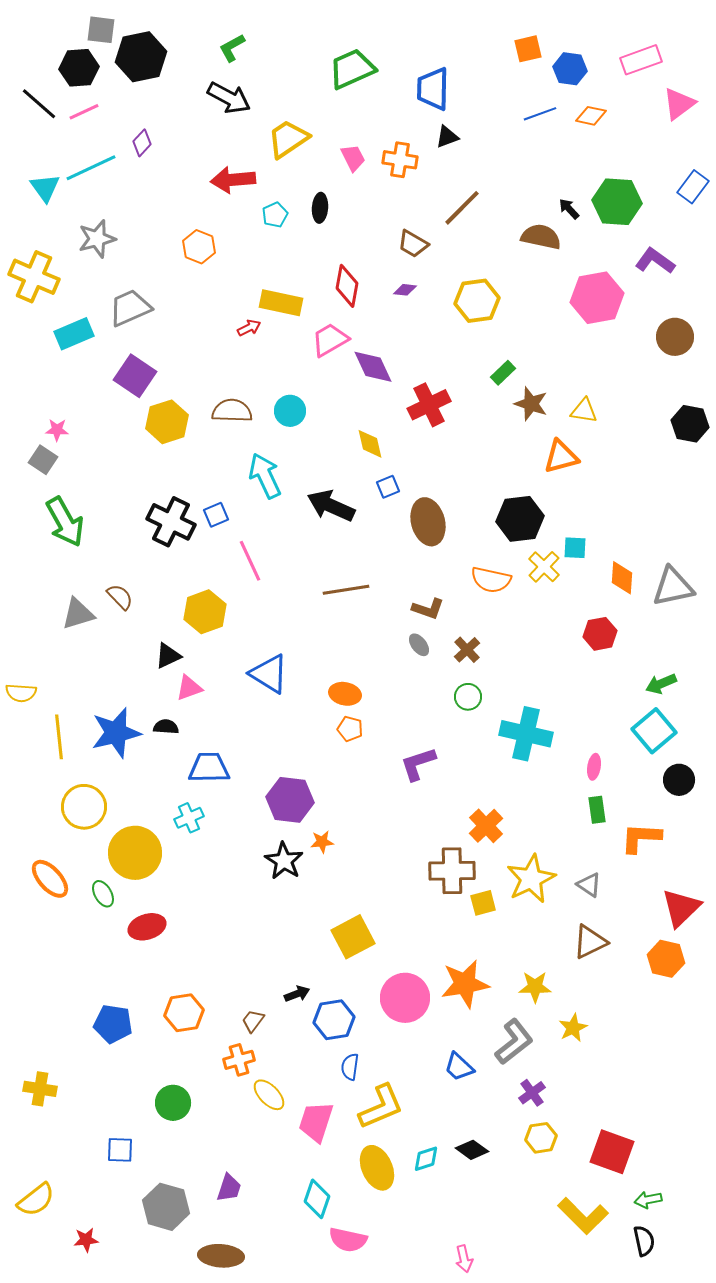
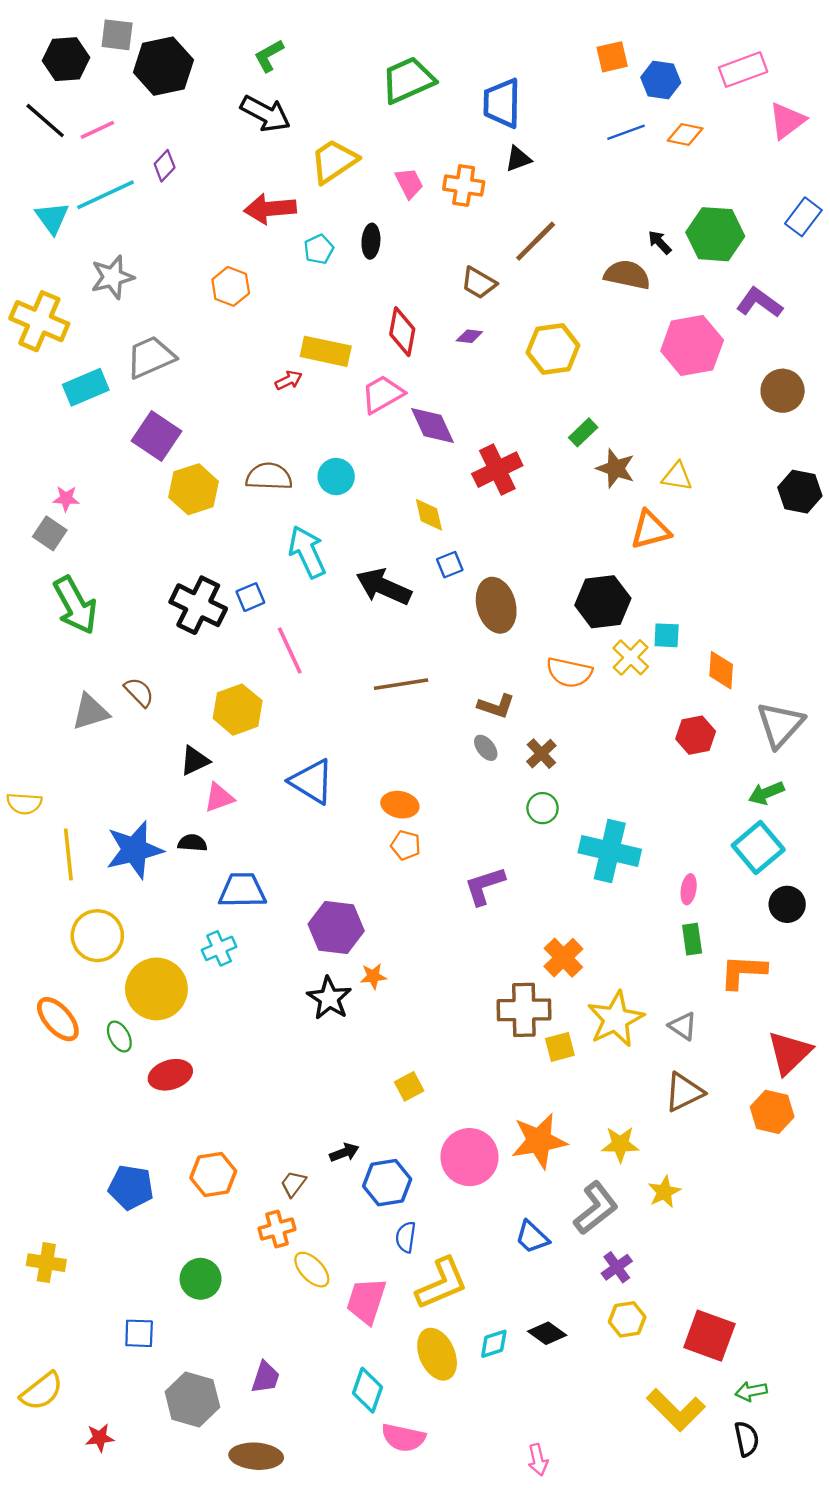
black hexagon: (79, 68) -> (66, 59), moved
gray triangle: (673, 587) -> (780, 725), moved, turned -36
yellow square: (353, 937) -> (409, 1086), size x0.6

